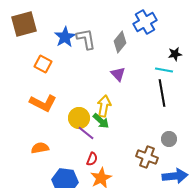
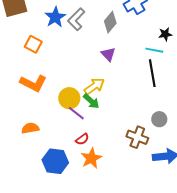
gray L-shape: (86, 39) -> (76, 19), turned -125
yellow arrow: (104, 106) -> (94, 86), turned 45
red semicircle: (92, 159) -> (82, 139), turned 32

